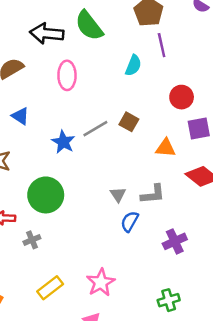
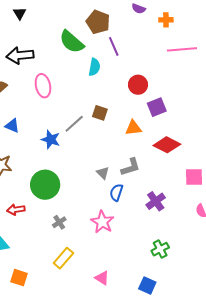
green semicircle: (89, 26) -> (72, 42), moved
gray cross: (32, 240) -> (59, 222), moved
pink star: (101, 283) -> (102, 222), moved

